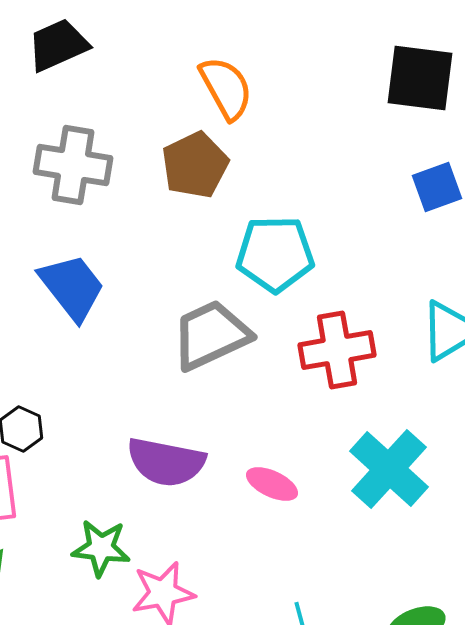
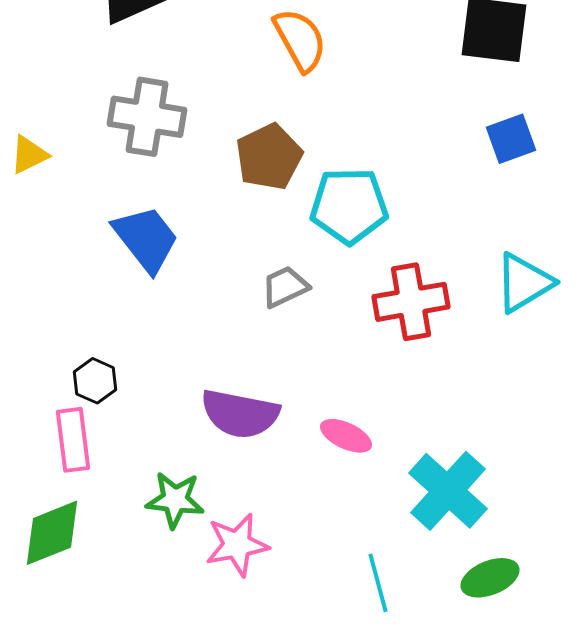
brown pentagon: (195, 165) -> (269, 157), moved
gray trapezoid: (211, 335) -> (285, 287), size x0.6
cyan cross: (389, 469) -> (448, 491), moved

